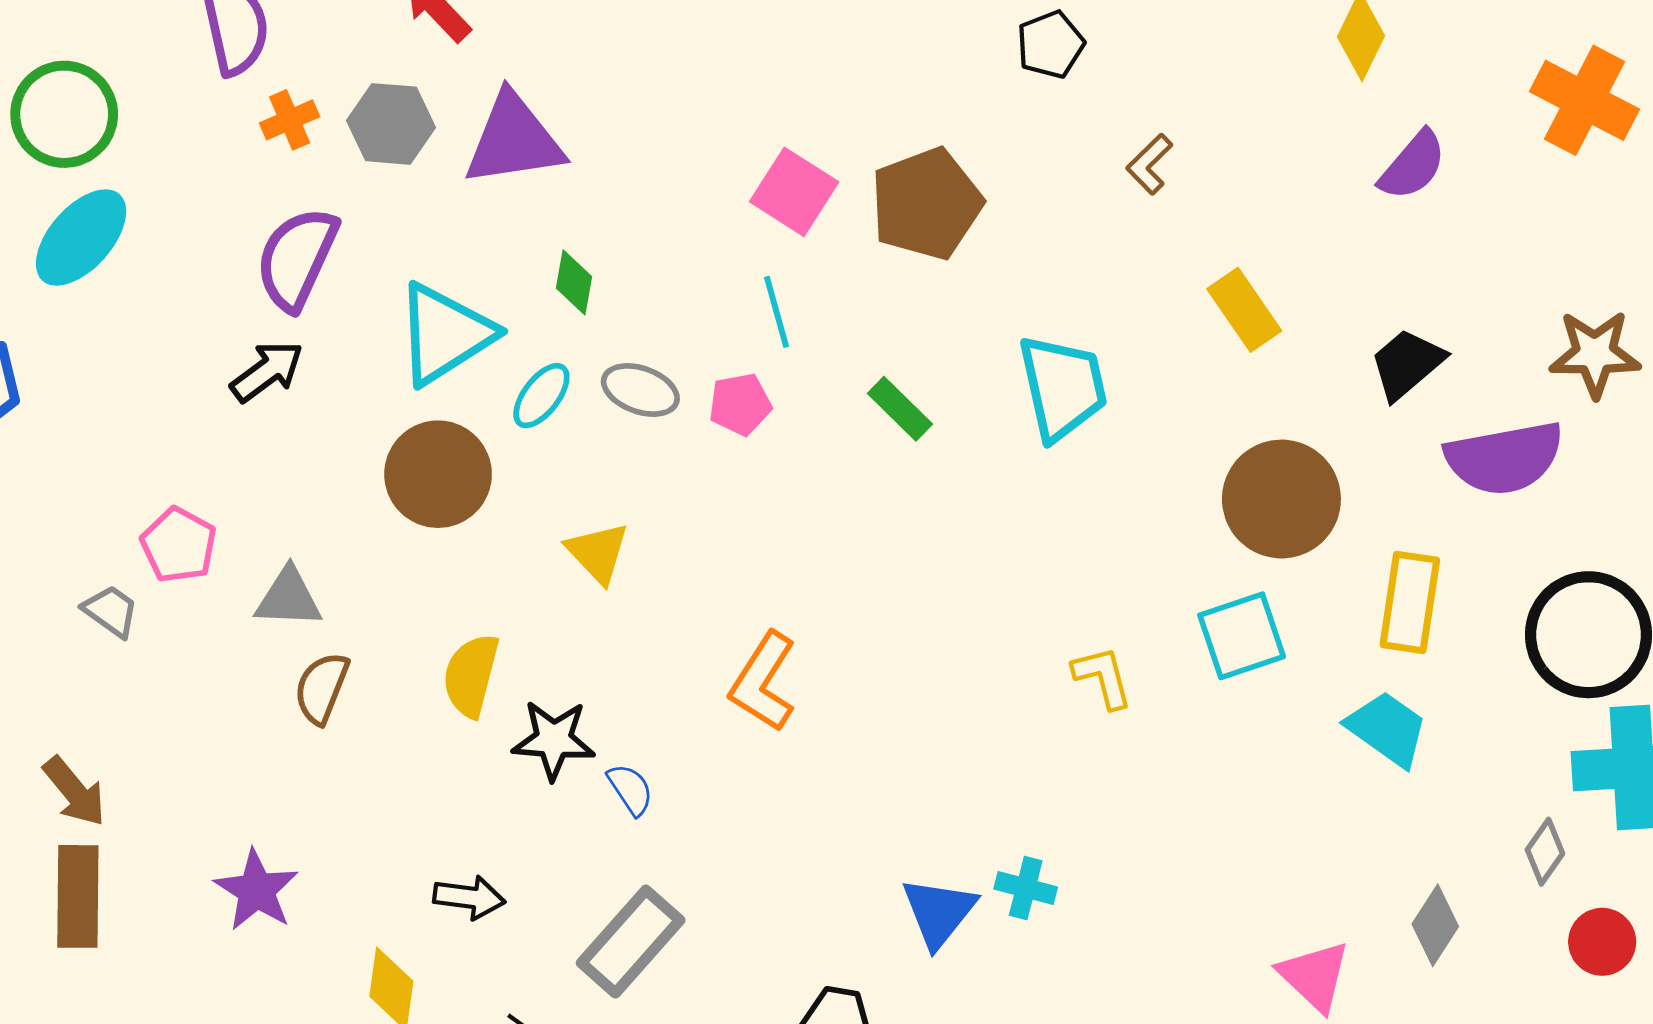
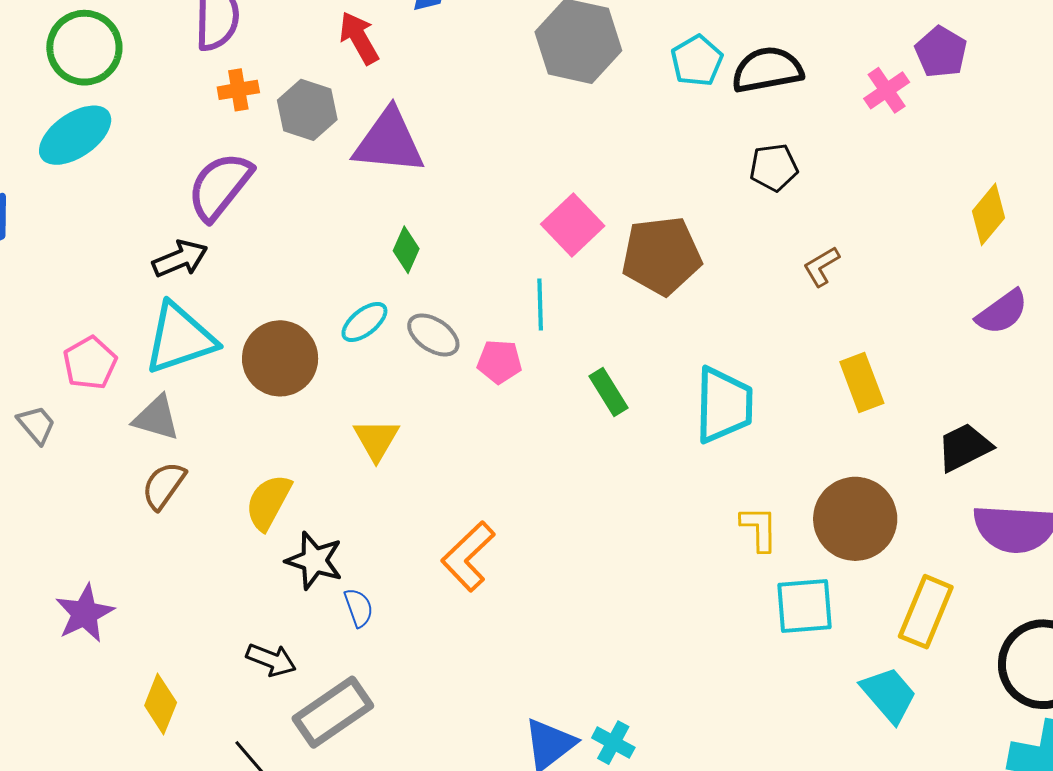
cyan triangle: (445, 334) -> (180, 338), moved
gray trapezoid: (111, 611) -> (36, 425), moved
yellow L-shape: (1103, 677) -> (759, 529), moved
black arrow: (469, 897) -> (271, 660), moved

